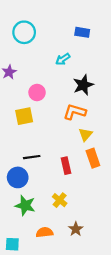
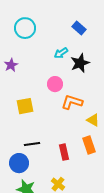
blue rectangle: (82, 32) -> (79, 28), turned 32
black star: (83, 85) -> (80, 63), moved
pink circle: (37, 92) -> (55, 84), moved
yellow triangle: (85, 134) -> (93, 120), moved, turned -40

